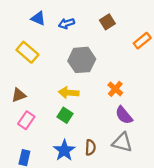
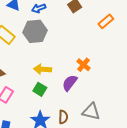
gray hexagon: (82, 60) -> (35, 31), moved
purple semicircle: (124, 115) -> (70, 83), moved, turned 78

